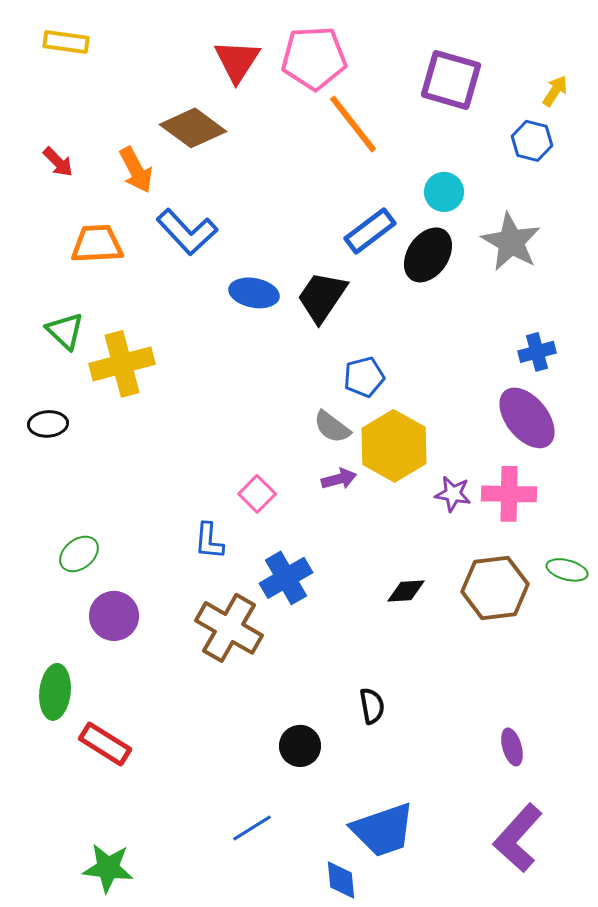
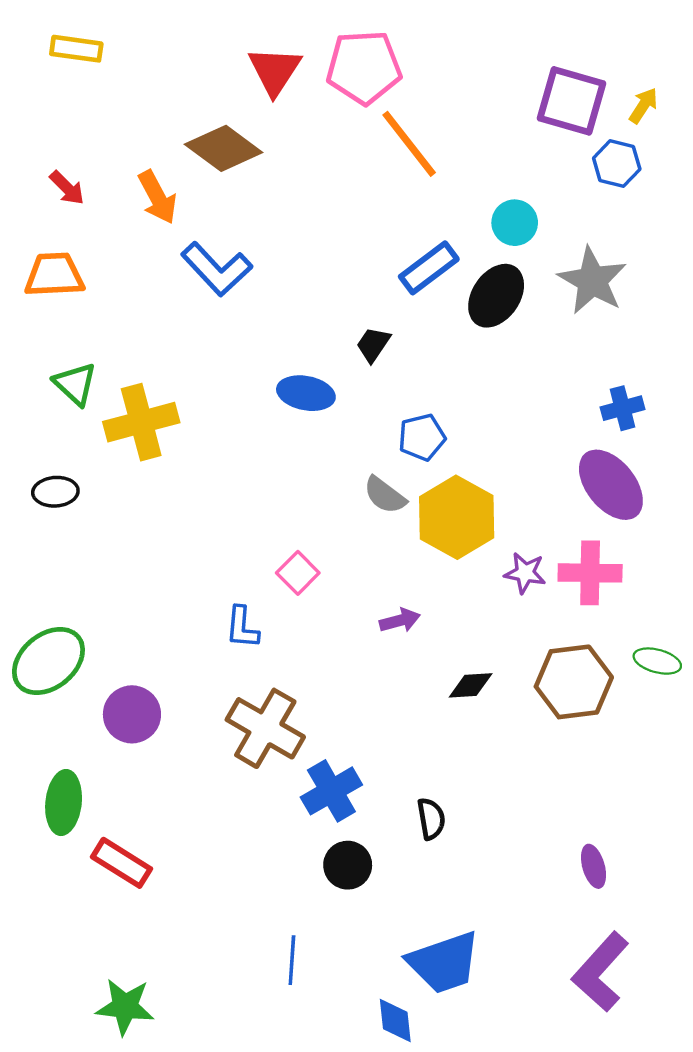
purple square: (451, 80) -> (571, 101), moved
orange trapezoid: (97, 244) -> (54, 275), moved
blue ellipse: (254, 293) -> (306, 393), moved
black trapezoid: (322, 297) -> (373, 344), size x0.6
purple arrow: (339, 479) -> (400, 620), moved
green ellipse: (79, 554) -> (48, 661), moved, size x1.6
blue cross: (286, 578) -> (331, 791), moved
blue line: (252, 828) -> (292, 960), turned -54

